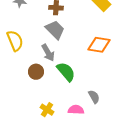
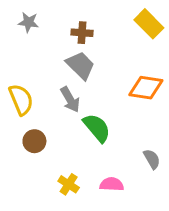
yellow semicircle: (15, 41) -> (21, 100), moved
brown circle: (36, 72) -> (34, 141), moved
gray semicircle: (94, 97) -> (152, 159), moved

